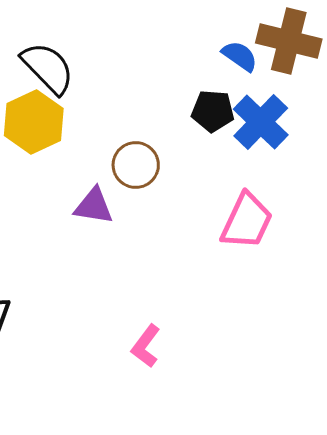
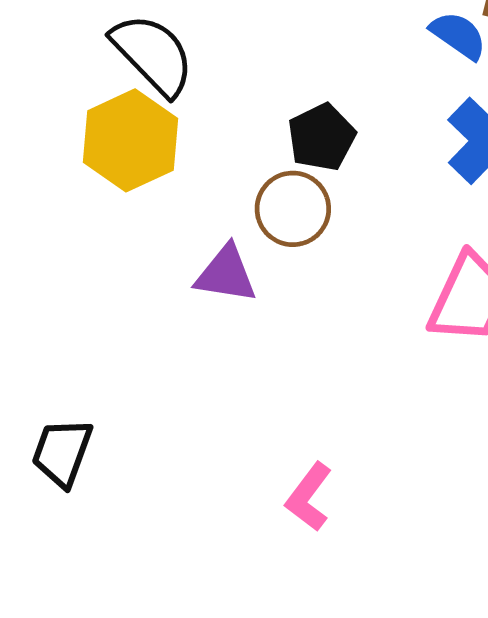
black pentagon: (213, 111) -> (322, 137), moved, turned -30

